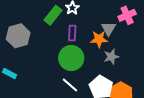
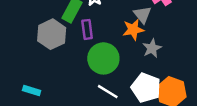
purple rectangle: (72, 33) -> (87, 29), moved
gray hexagon: (18, 36) -> (52, 34), moved

